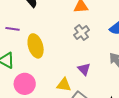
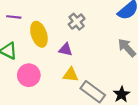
gray cross: (82, 33) -> (77, 22), moved
purple triangle: (84, 69) -> (65, 50), moved, turned -32

